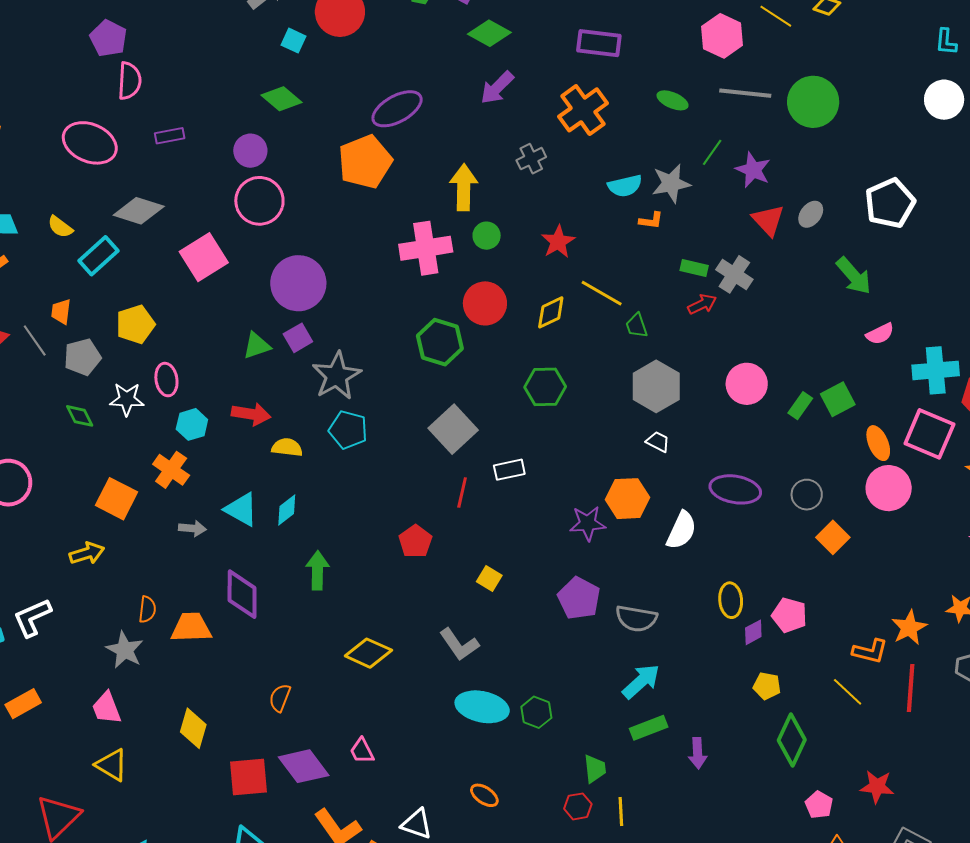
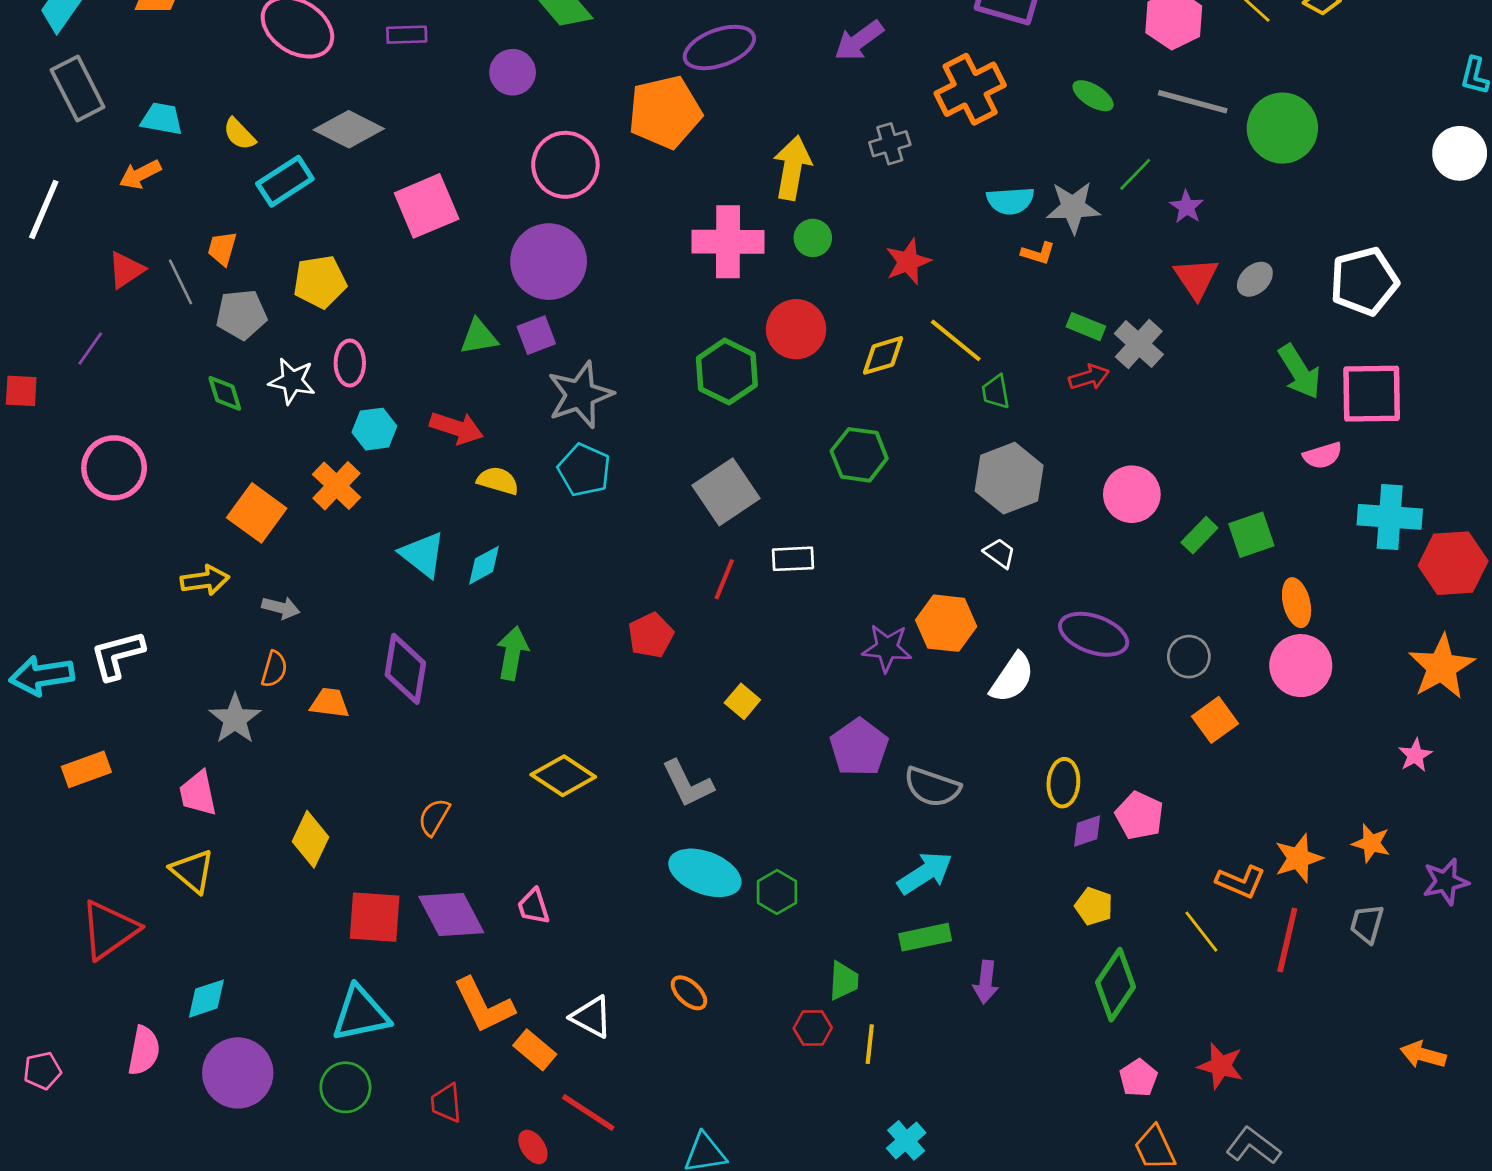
purple star: (753, 170) -> (1187, 207), size x0.7
pink circle: (259, 201) -> (565, 165), moved
pink square: (929, 434) -> (1372, 394), moved, turned -33
gray arrow: (192, 528) -> (281, 608), moved
orange trapezoid: (191, 627) -> (330, 703), size x0.7

